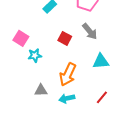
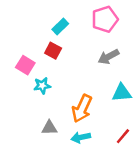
gray arrow: (90, 31) -> (108, 57), turned 102
red square: (65, 38) -> (53, 51), moved

